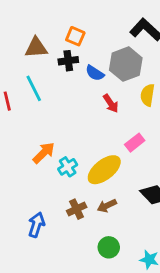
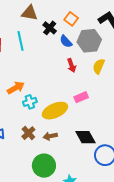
orange square: (75, 36) -> (71, 19), moved
black cross: (68, 61) -> (50, 28), turned 32
brown cross: (77, 209) -> (28, 133), turned -32
green circle: (109, 247) -> (44, 166), size x1.5

